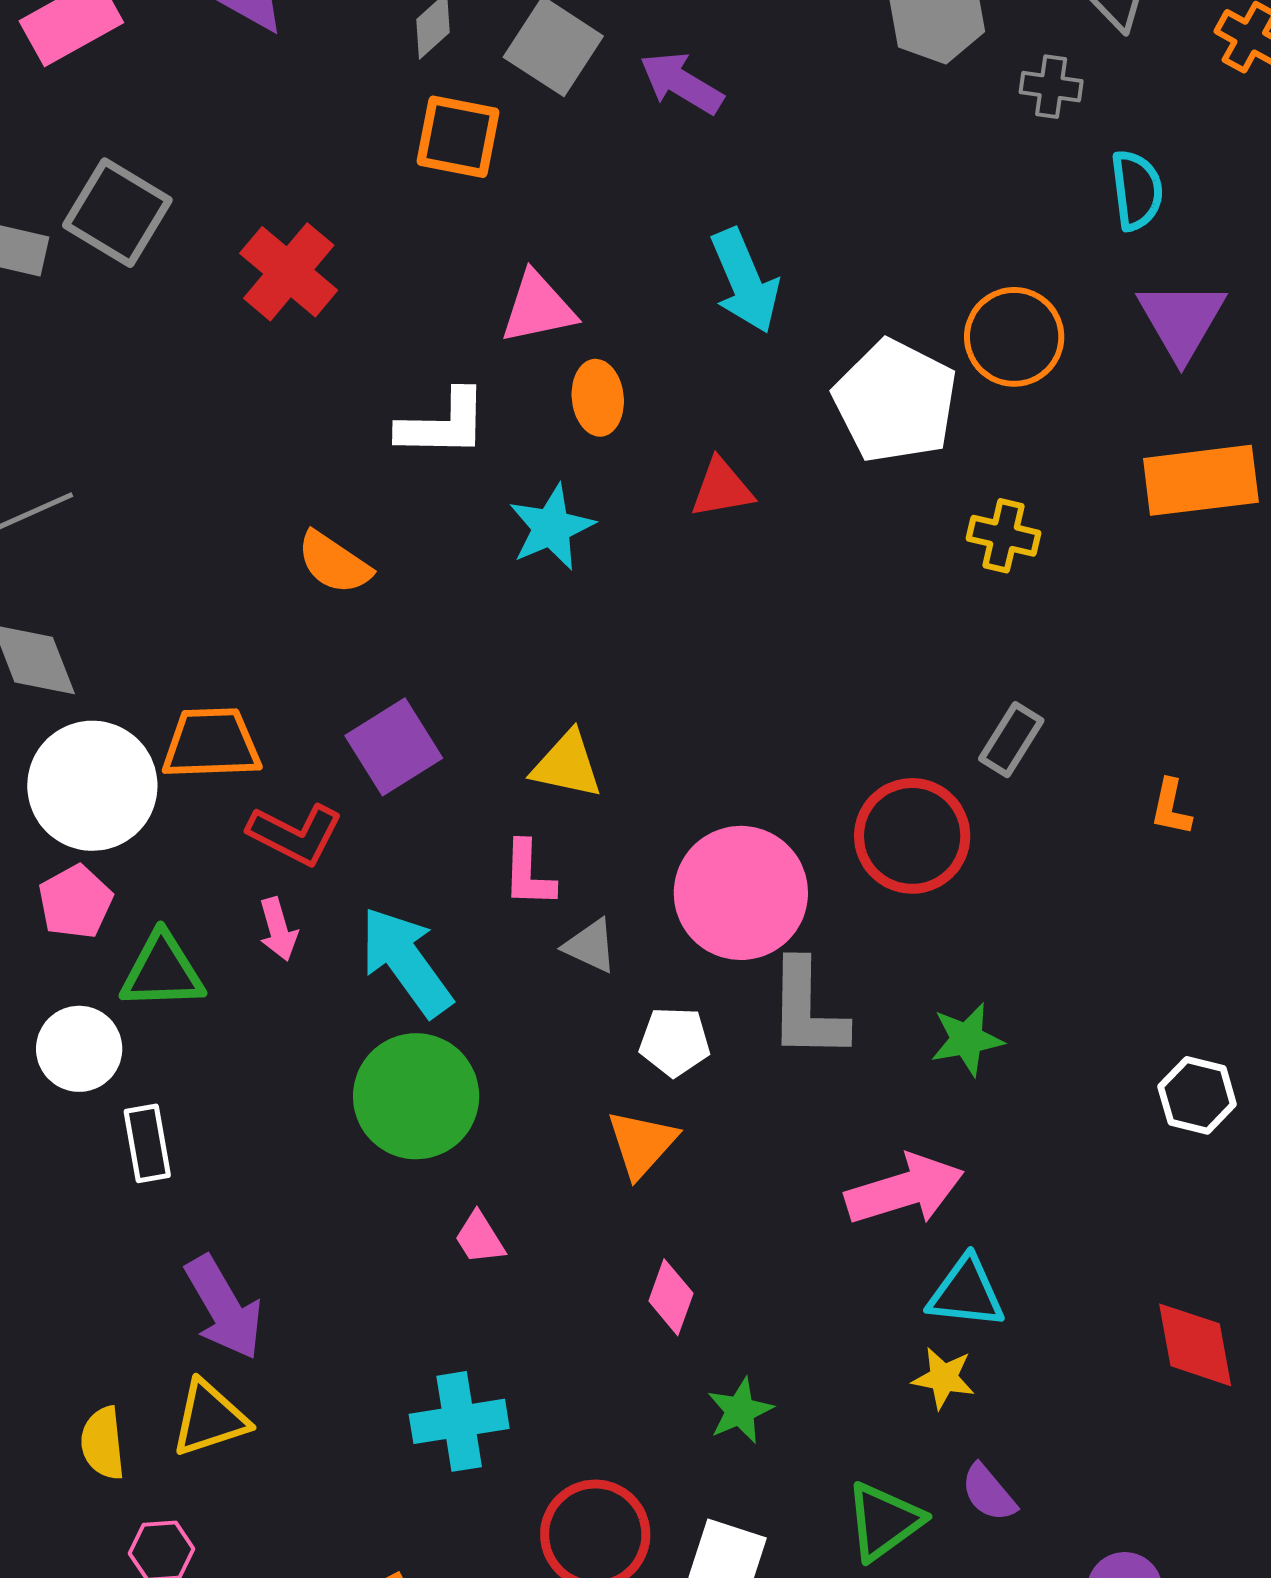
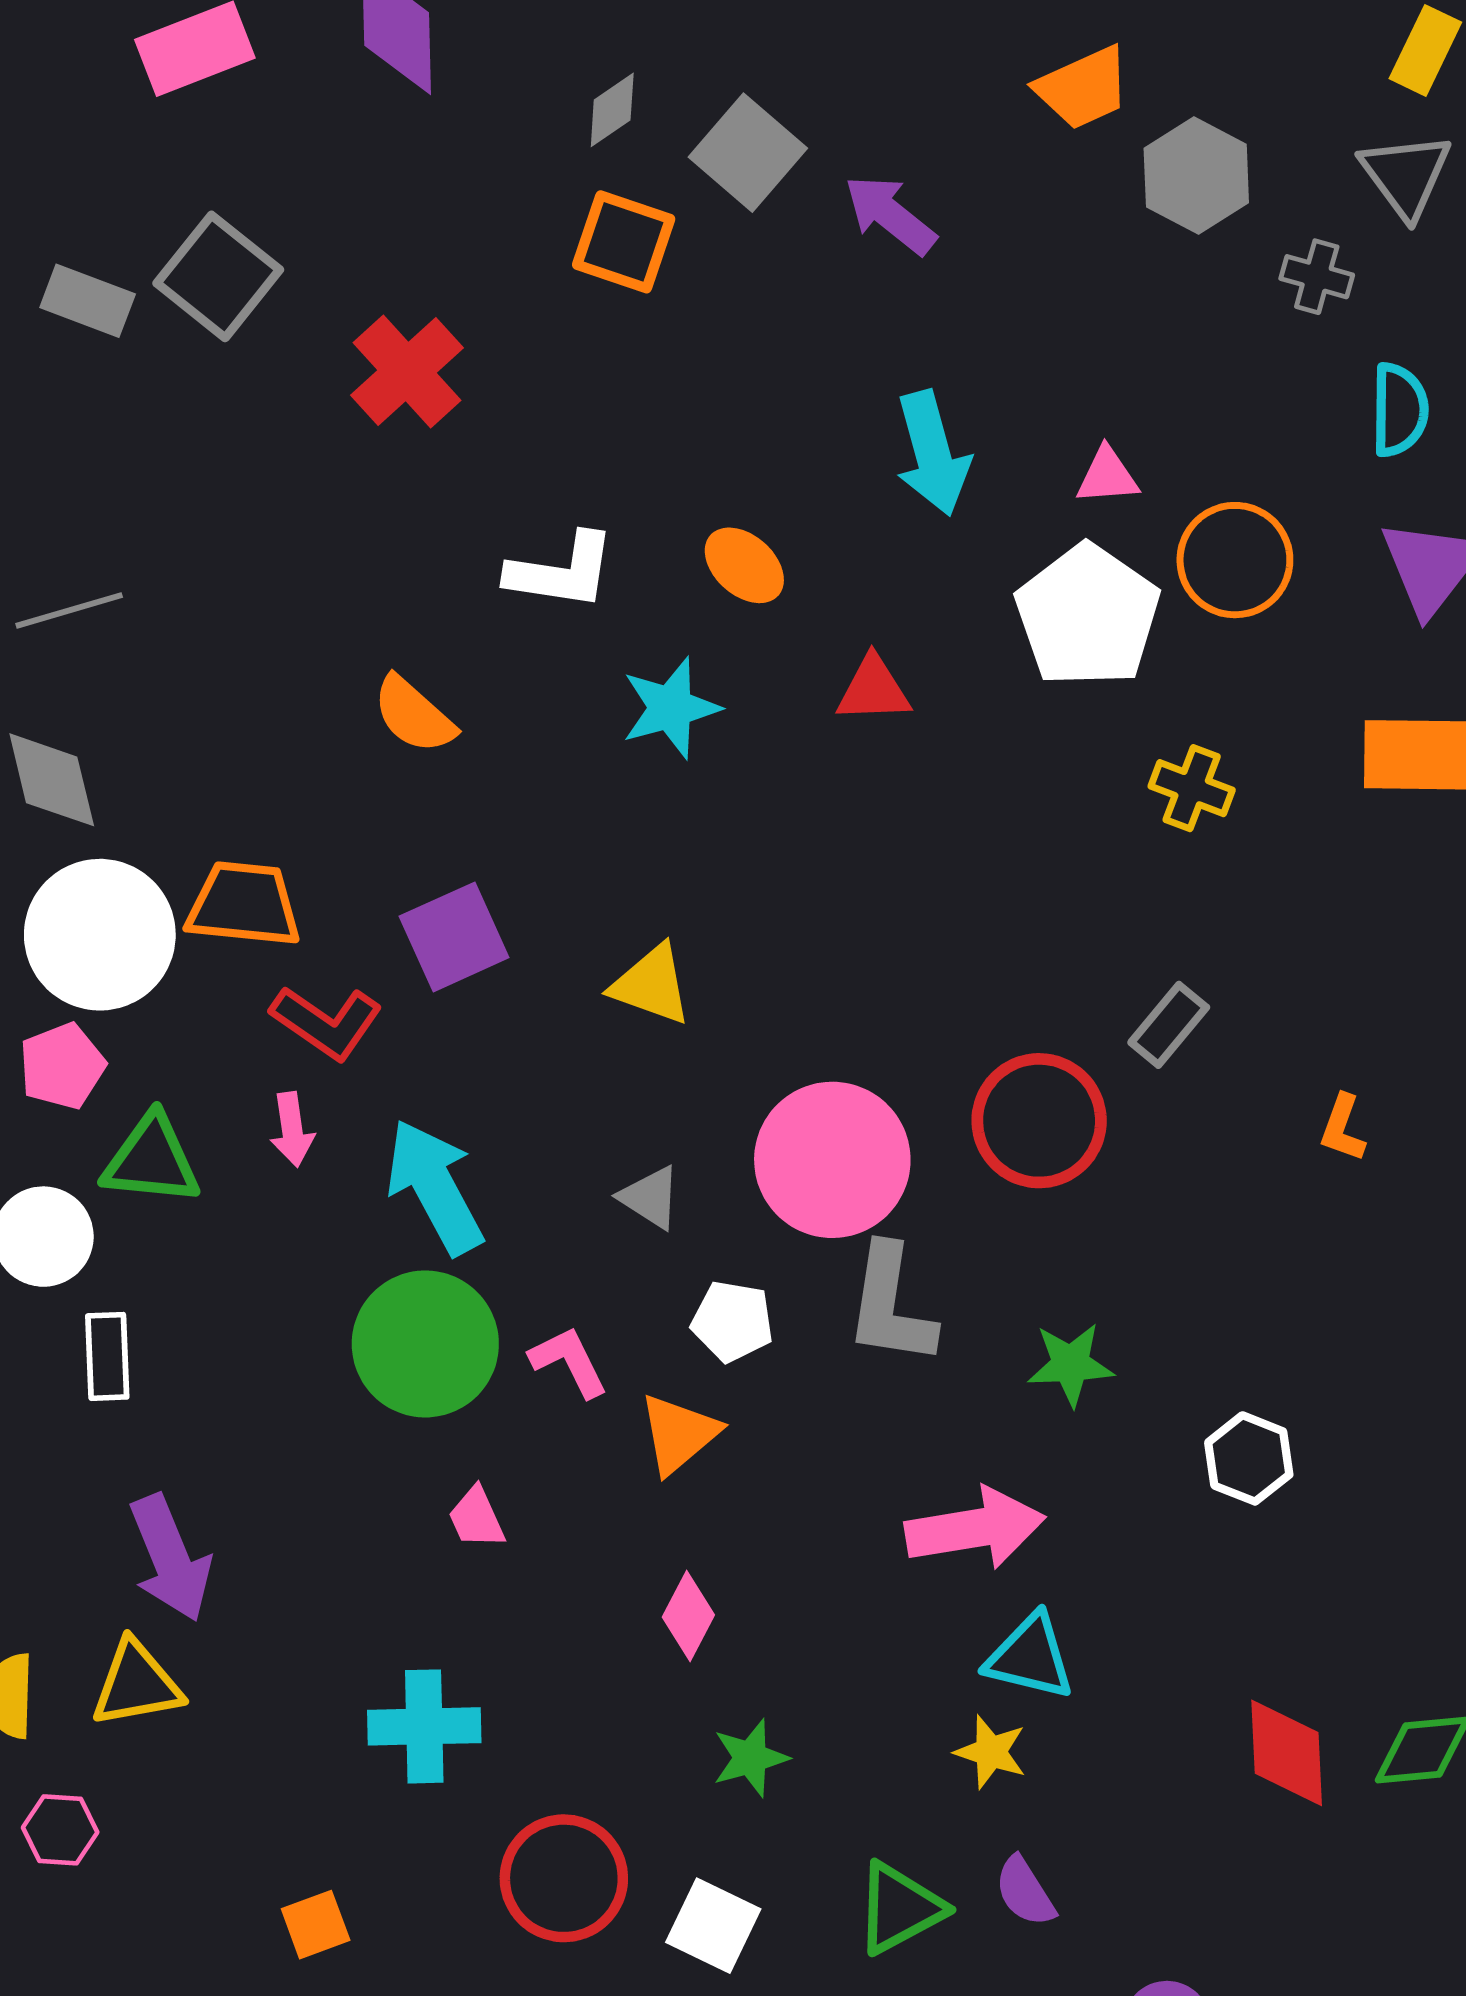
pink triangle: (538, 308) -> (1107, 476), moved, size x0.7
orange ellipse: (598, 398) -> (744, 565), turned -50
pink L-shape: (529, 874) -> (569, 1362), moved, turned 144
white hexagon: (1197, 1095) -> (1249, 1458), moved

